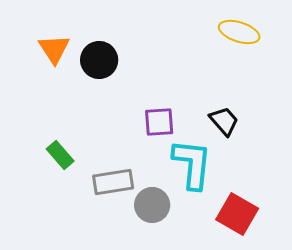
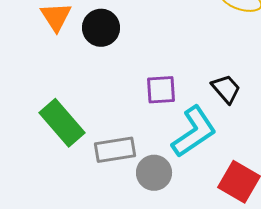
green rectangle: (60, 155) -> (62, 123), size x1.6
cyan L-shape: (192, 164) -> (194, 132), turned 50

